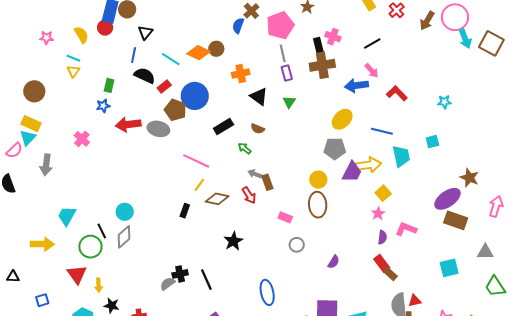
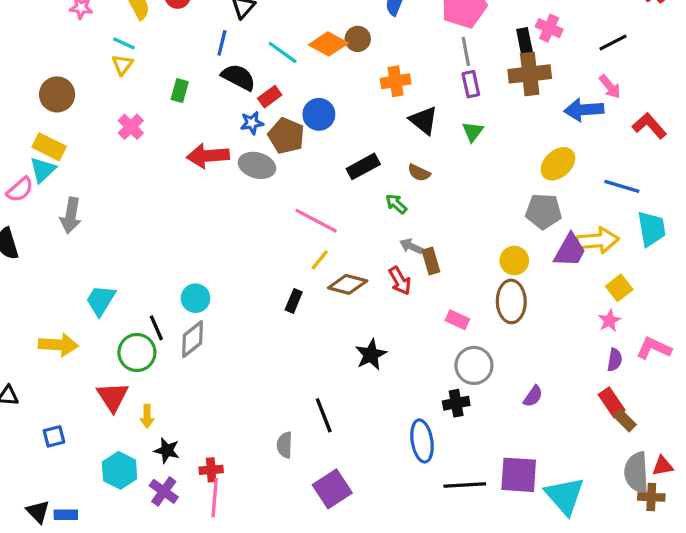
blue circle: (195, 96) -> (319, 114), size x0.7
blue star: (103, 106) -> (252, 123), moved
pink cross: (82, 139) -> (131, 127), moved
gray circle: (297, 245) -> (474, 365), size x1.5
black cross: (180, 274) -> (456, 403), moved
gray semicircle: (168, 284) -> (285, 445), moved, turned -56

